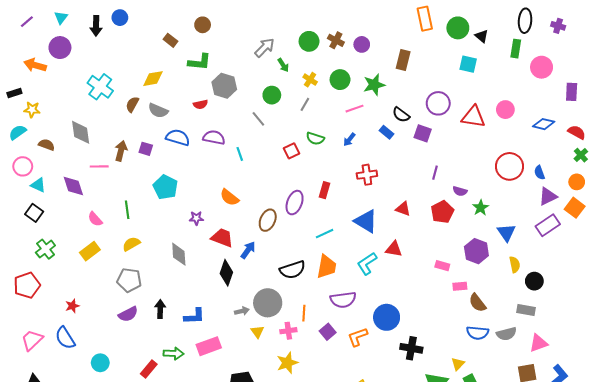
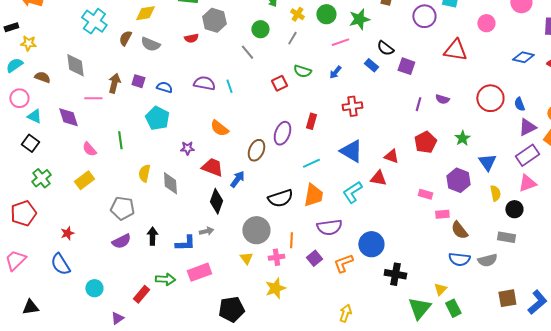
purple circle: (438, 103) -> (424, 16), moved
pink circle: (505, 110) -> (486, 23), moved
blue semicircle: (178, 137) -> (164, 87), moved, size x0.7
purple semicircle: (214, 137) -> (204, 83), moved
purple semicircle: (460, 191) -> (442, 99), moved
red triangle: (403, 209) -> (391, 156), moved
yellow semicircle: (131, 244) -> (144, 173), moved, turned -48
gray arrow: (242, 311) -> (206, 231), moved
pink trapezoid: (32, 340) -> (15, 260), moved
pink triangle: (538, 343) -> (527, 183), moved

